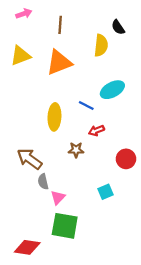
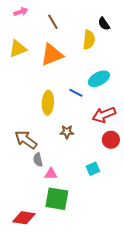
brown line: (60, 25) -> (53, 22), turned -35
red arrow: (96, 131) -> (104, 115), moved, size x1.6
pink triangle: (58, 197) -> (51, 174), turned 48

